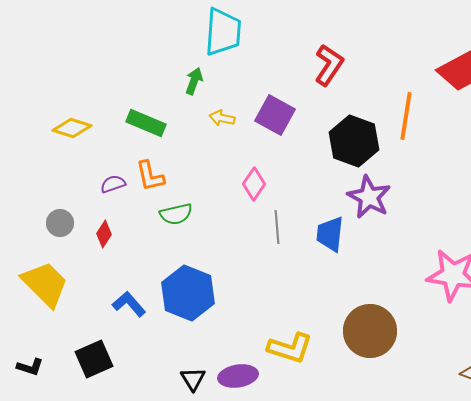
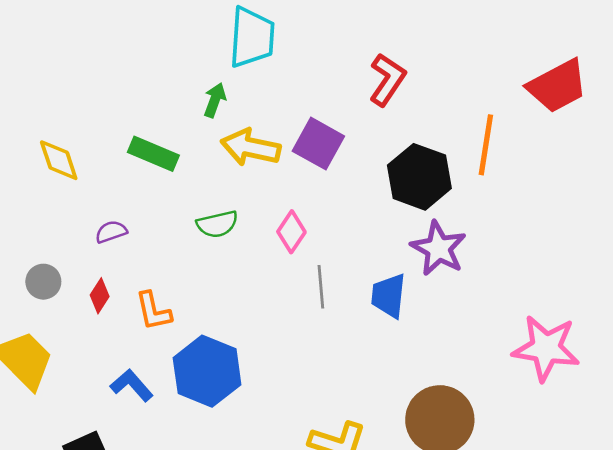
yellow arrow: (222, 118) -> (251, 147), size x1.8
yellow diamond: (72, 128) -> (59, 160), turned 54
orange L-shape: (150, 176) -> (153, 311), moved
green semicircle: (176, 214) -> (217, 224), moved

